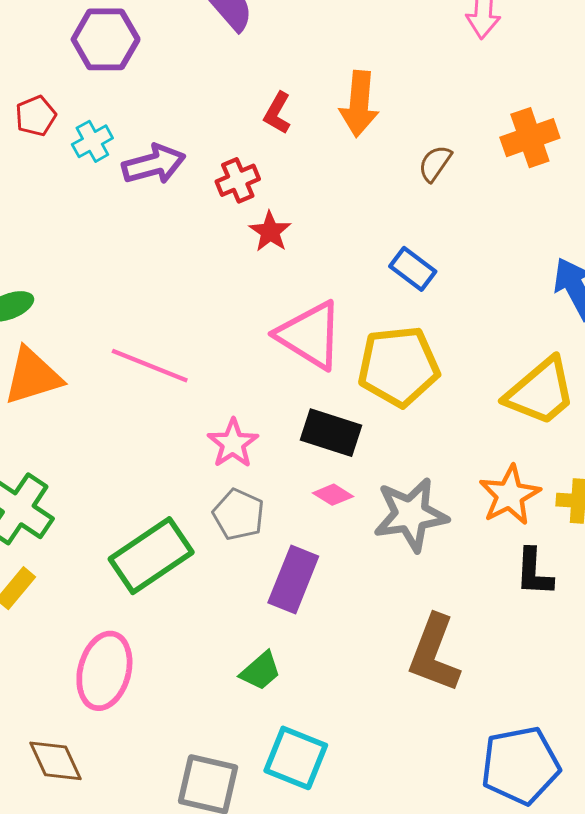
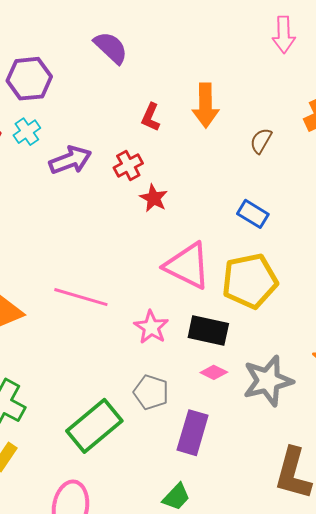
cyan cross: (92, 141) -> (27, 132), moved
pink star: (233, 443) -> (151, 327), moved

